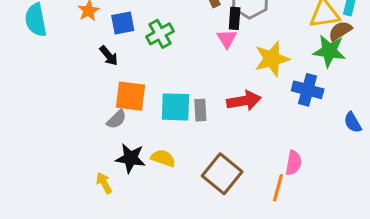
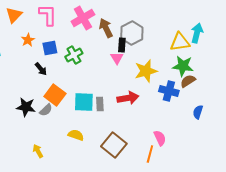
brown semicircle: (340, 31) -> (188, 81), moved
orange square: (130, 96) -> (55, 95), turned 30
blue semicircle: (353, 122) -> (198, 112), turned 48
black star: (130, 158) -> (26, 107), moved
pink semicircle: (294, 163) -> (160, 138), turned -35

